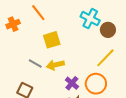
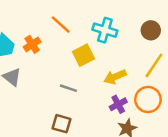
cyan cross: (90, 19) -> (105, 30), moved
yellow arrow: (55, 65) -> (115, 77), moved
purple cross: (72, 83) -> (118, 104), turned 32

